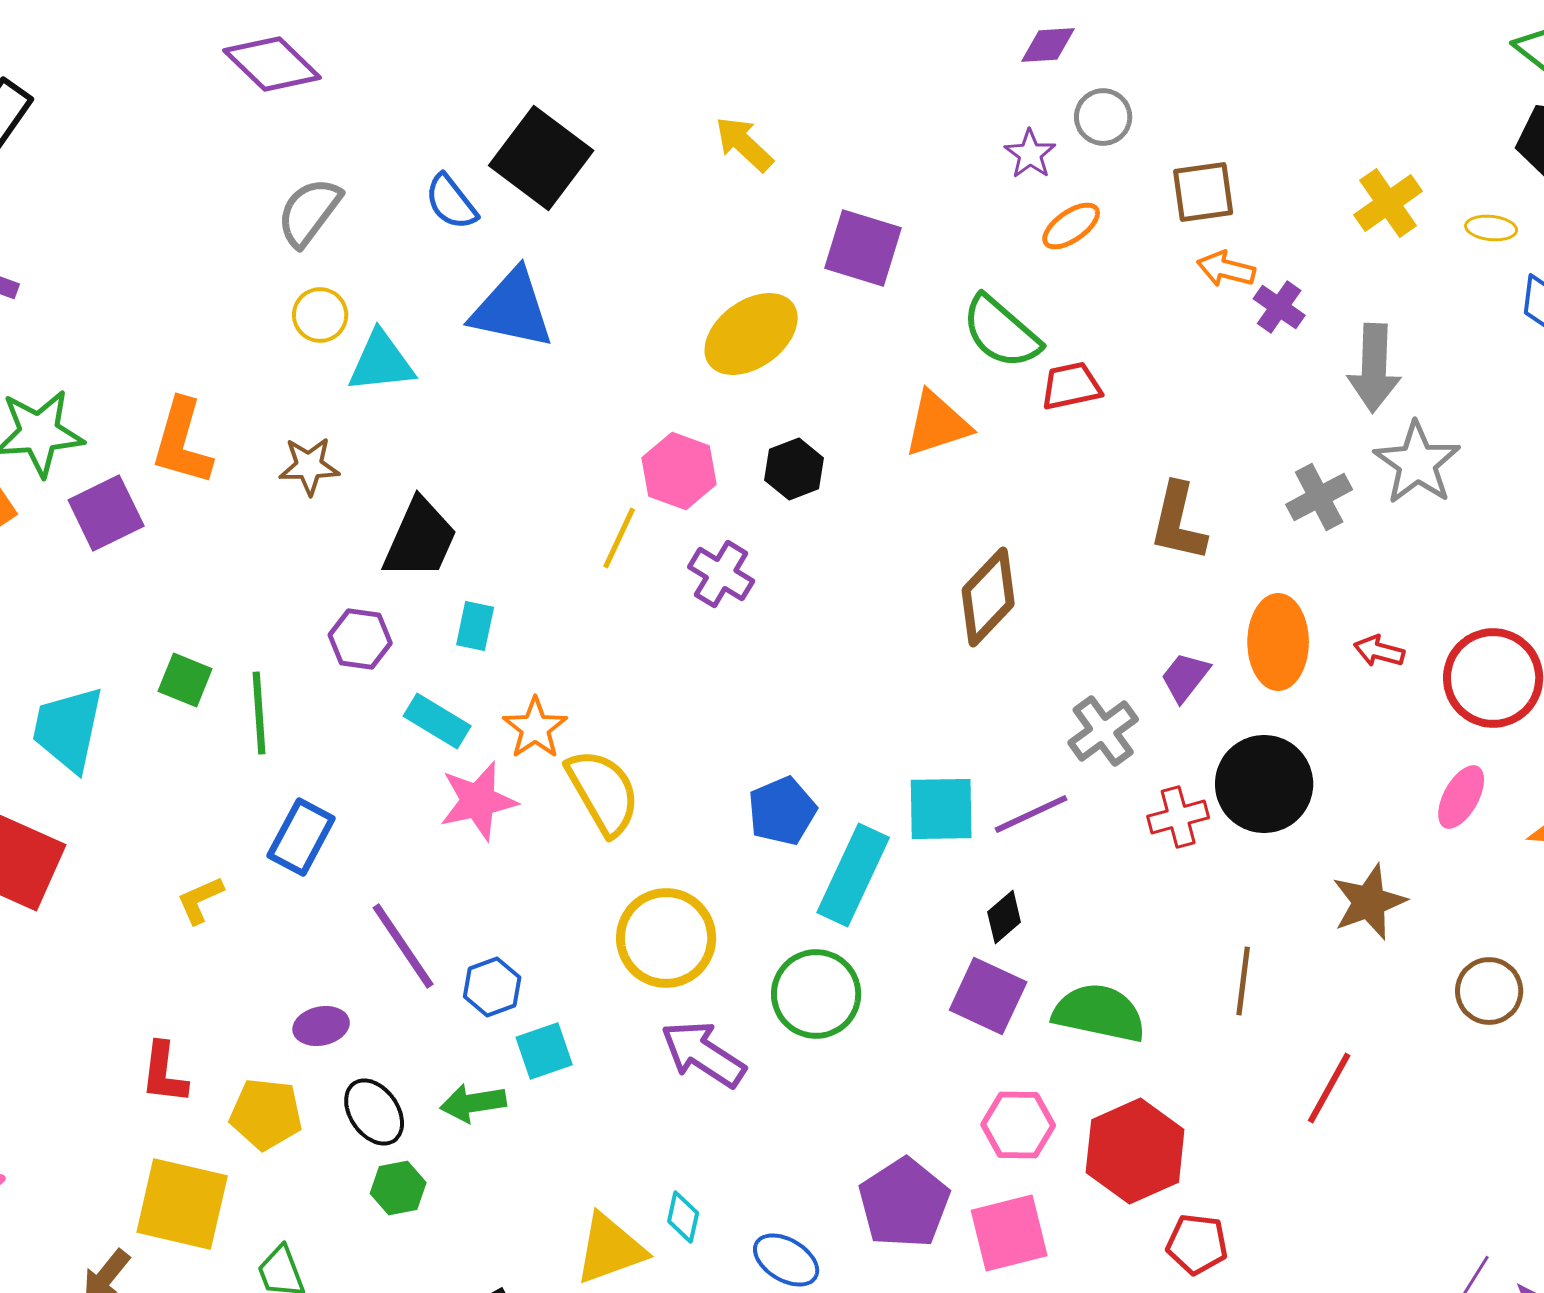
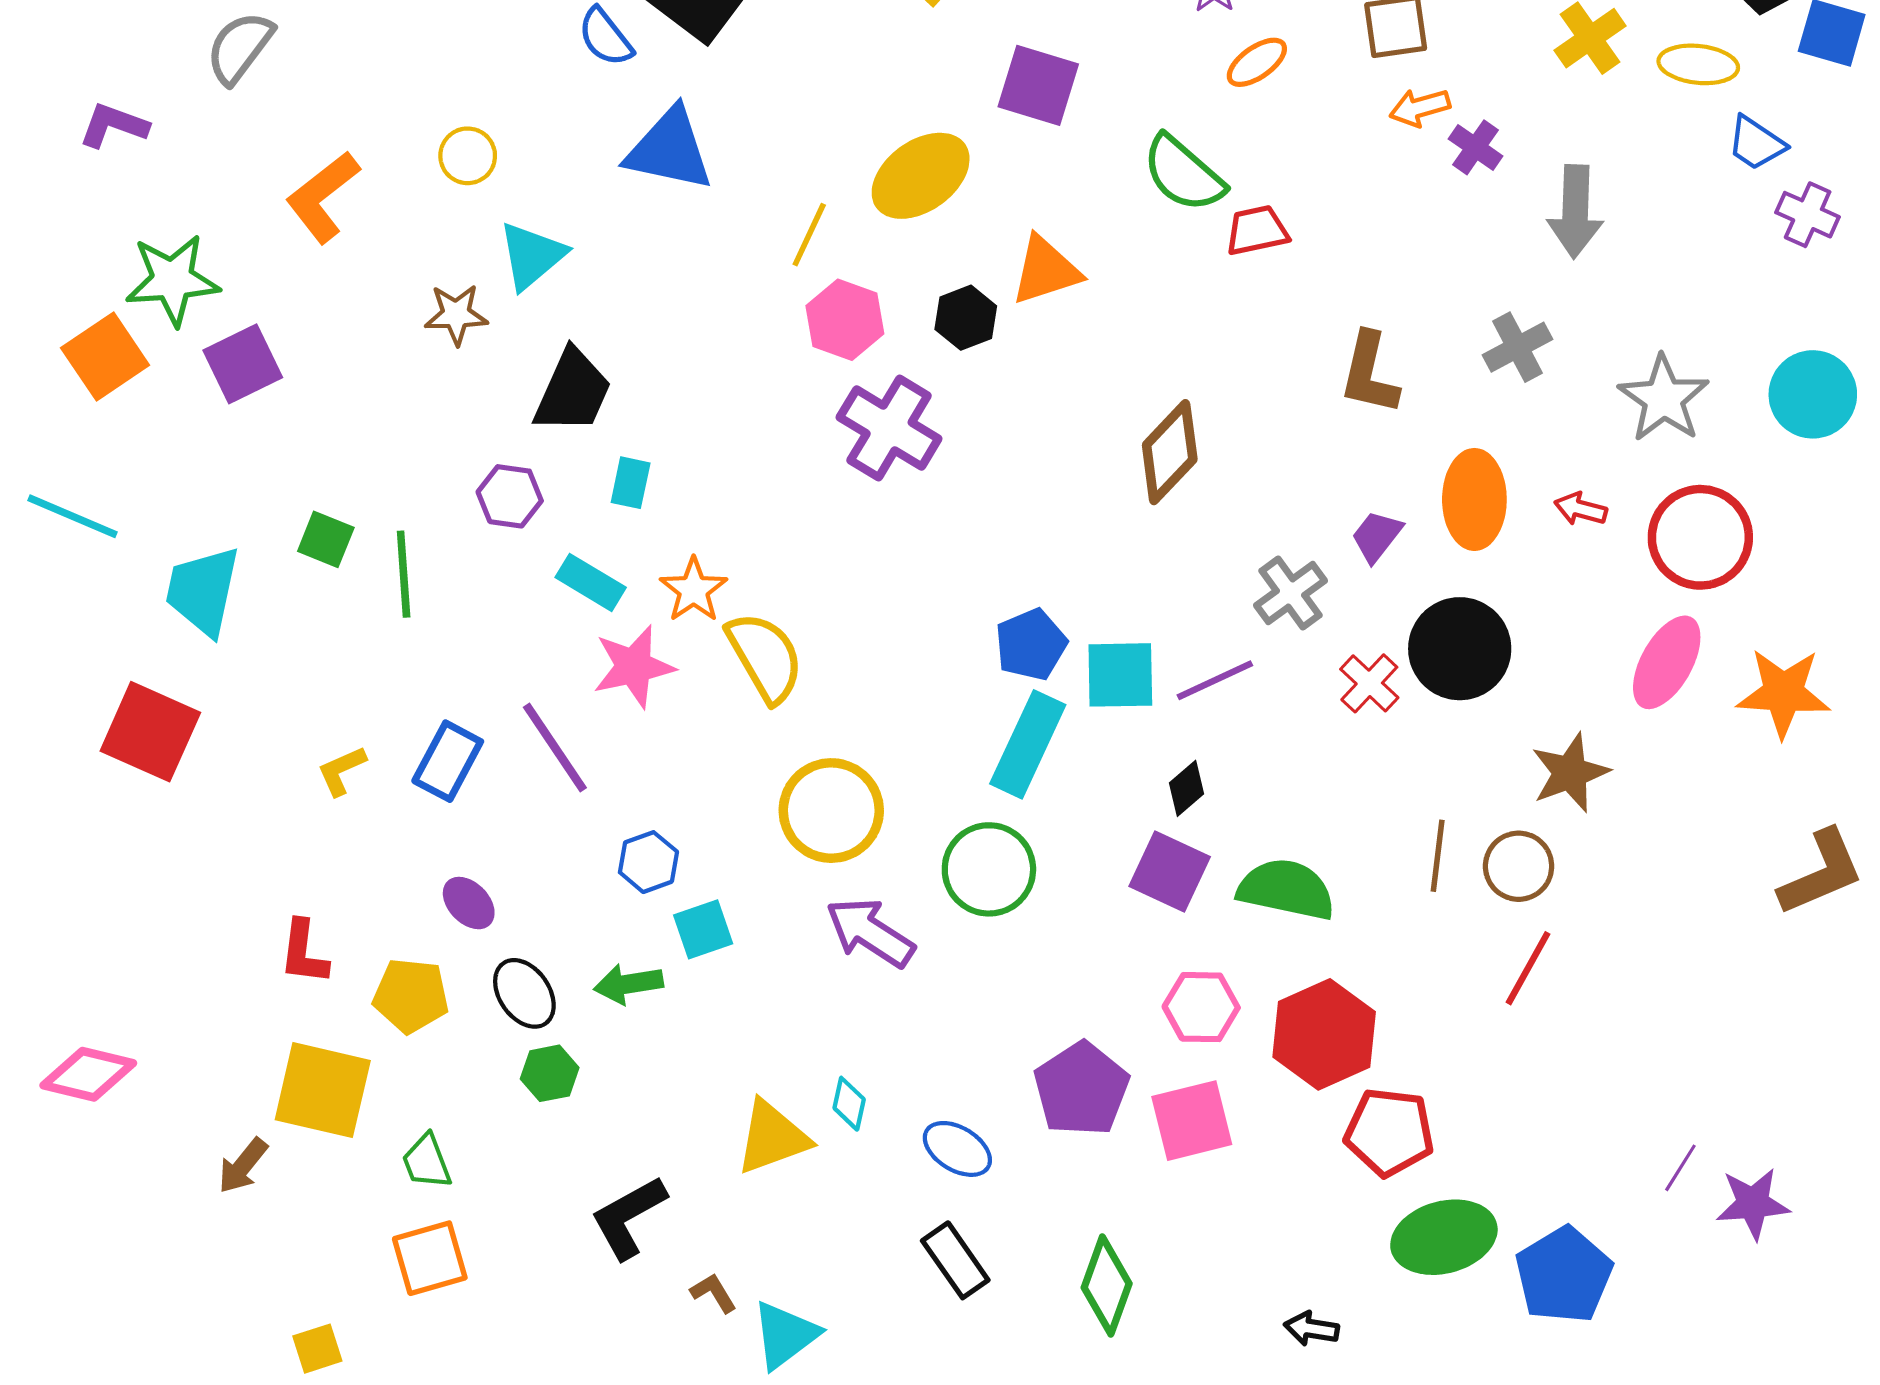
gray semicircle: (309, 212) -> (240, 48), moved
yellow ellipse: (1491, 228) -> (1698, 64), size x1.5
orange arrow: (1226, 269) -> (1420, 107), turned -30
cyan triangle: (381, 362) -> (532, 256), moved, turned -34
orange triangle: (937, 424) -> (1046, 270), moved
orange L-shape: (182, 442) -> (323, 197), moved, turned 36
gray star: (1417, 463) -> (1664, 399), moved
yellow line: (619, 538) -> (809, 235), moved
purple cross: (721, 574) -> (889, 428), size x1.5
pink ellipse: (1461, 797) -> (1667, 662), size x1.4
blue pentagon: (782, 811) -> (1031, 644), moved
red cross: (1178, 817) -> (1369, 683), turned -32
blue rectangle: (301, 837) -> (448, 761), moved
purple line: (403, 946) -> (555, 747), moved
brown circle: (1489, 991) -> (1519, 866), moved
purple ellipse: (321, 1026) -> (469, 903), turned 58
red pentagon: (1197, 1244) -> (1389, 1132), size x1.4

